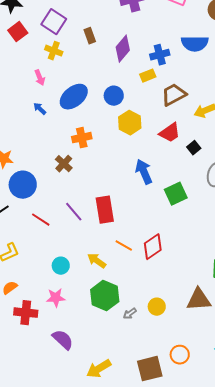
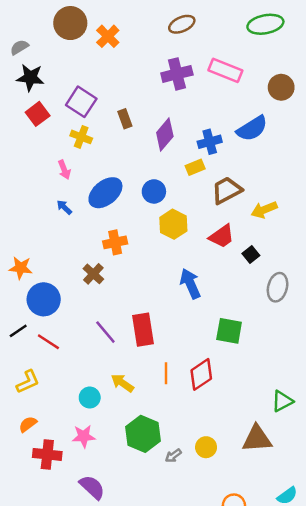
blue semicircle: (195, 44) -> (252, 128), turned -32
green square: (176, 194) -> (229, 331), moved, turned 35
red line: (41, 220) -> (48, 342), moved
orange line: (124, 246) -> (166, 373), turned 60
yellow arrow: (97, 261) -> (122, 383), moved

